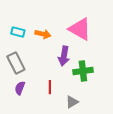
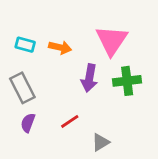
pink triangle: (80, 29) -> (112, 40), turned 35
green cross: (83, 71) -> (127, 81), moved
red line: (50, 87) -> (70, 121), turned 56

